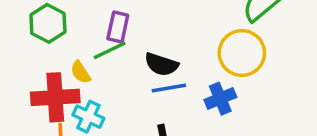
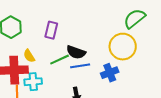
green line: (110, 50) -> (60, 60), moved
cyan cross: (88, 117) -> (33, 82), turned -30

